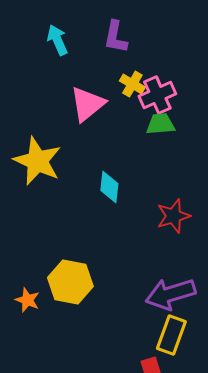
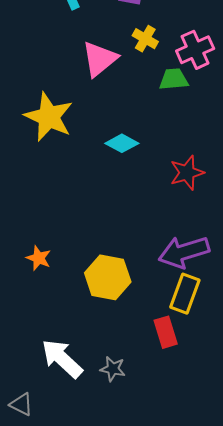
pink cross: (157, 95) -> (195, 50), moved
cyan diamond: (109, 187) -> (122, 143), turned -68
yellow hexagon: (70, 282) -> (108, 277), moved

